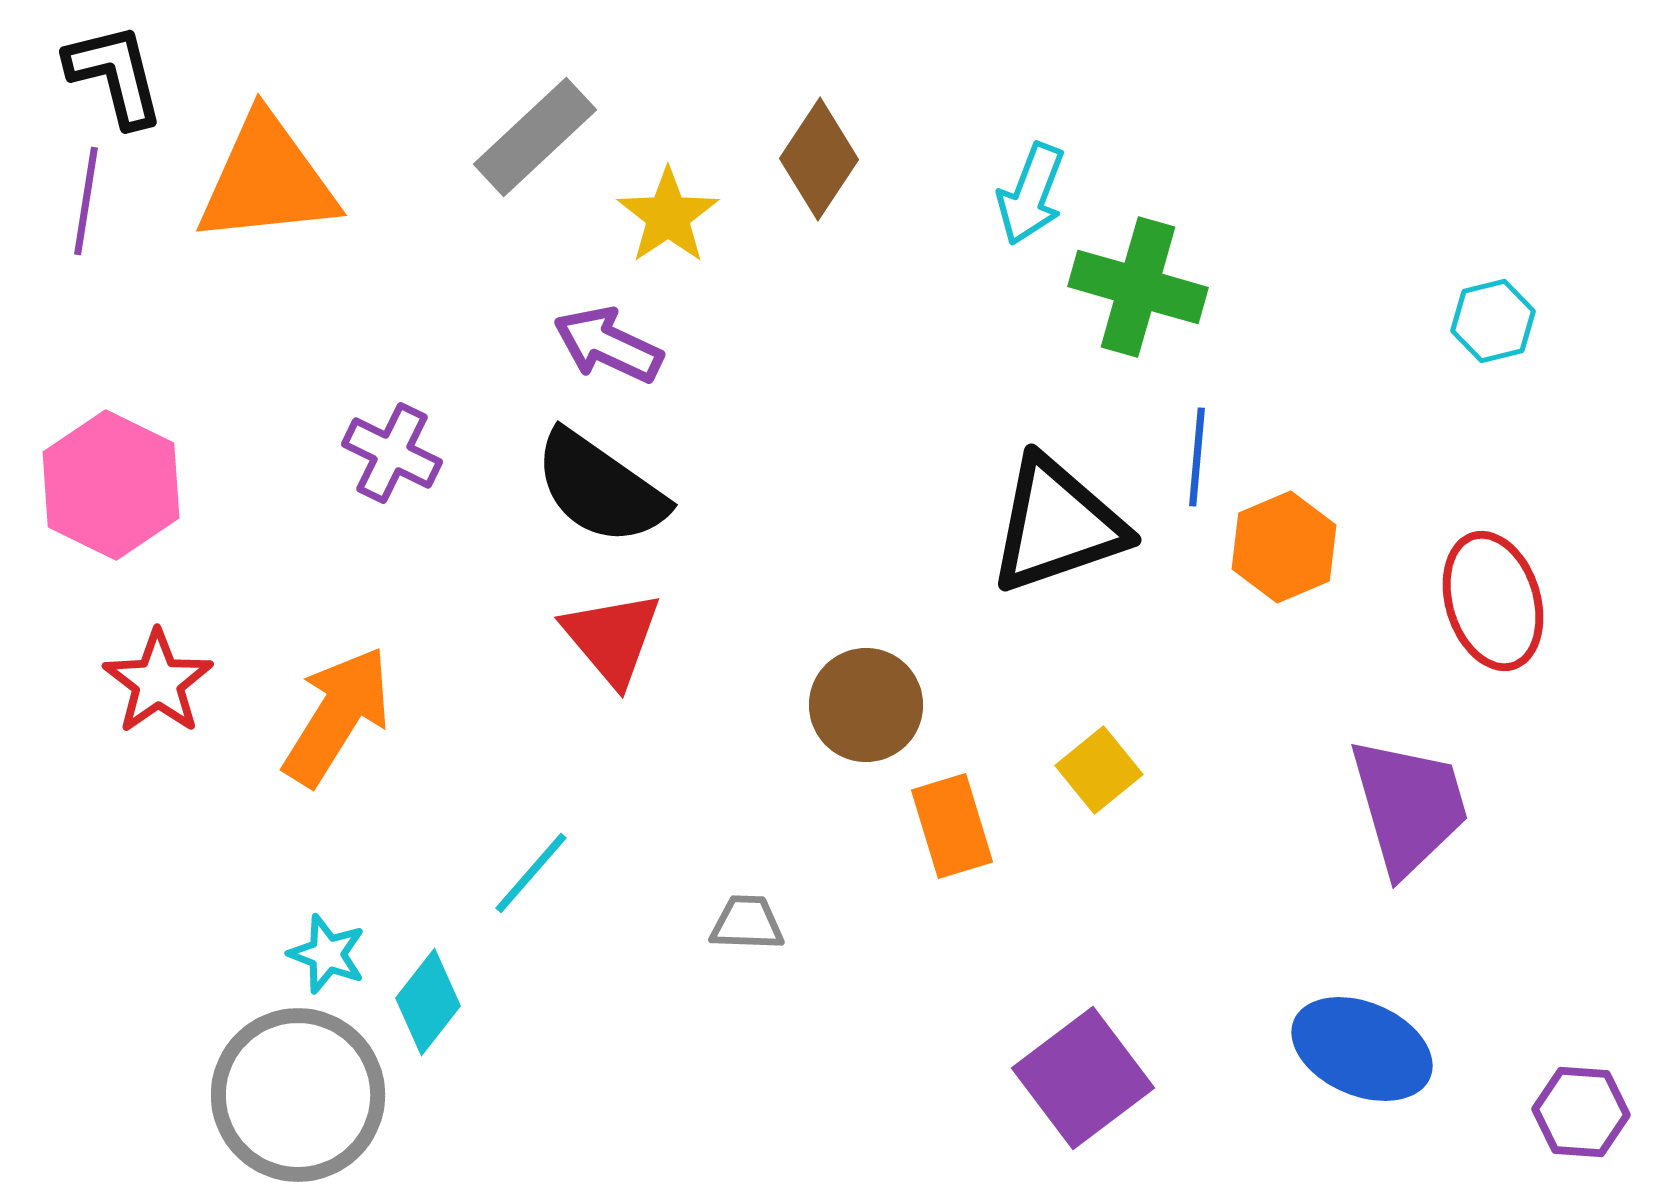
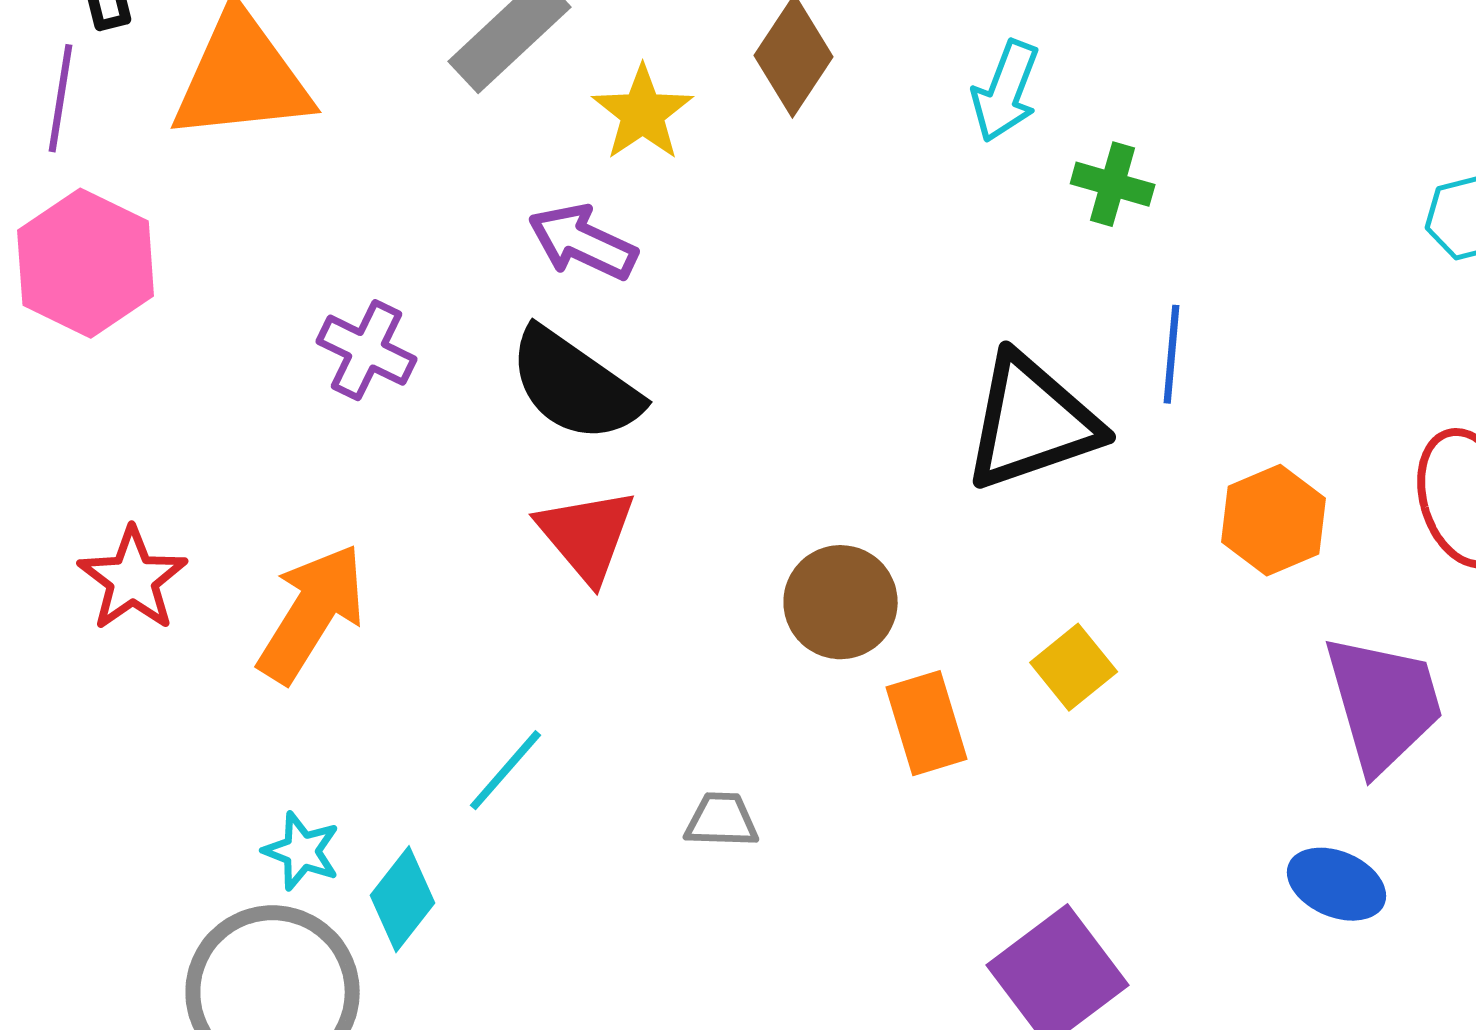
green cross: (1138, 287) -> (1113, 184), size x0.6
pink hexagon: (111, 485) -> (86, 263), moved
orange hexagon: (1284, 547) -> (1274, 520), moved
blue ellipse: (1362, 1049) -> (1337, 884), moved, size x0.7

